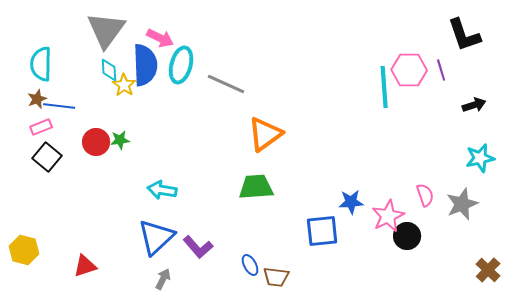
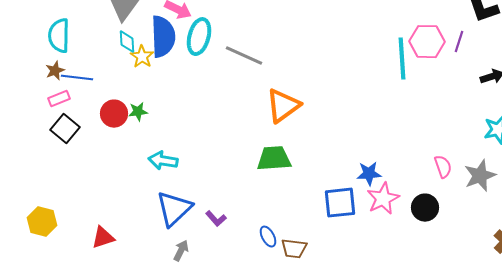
purple line: (441, 70) -> (459, 42), turned 35
cyan arrow: (162, 190) -> (163, 161), moved
pink star: (388, 216) -> (383, 199), moved
purple L-shape: (198, 247) -> (216, 219), size x0.7

